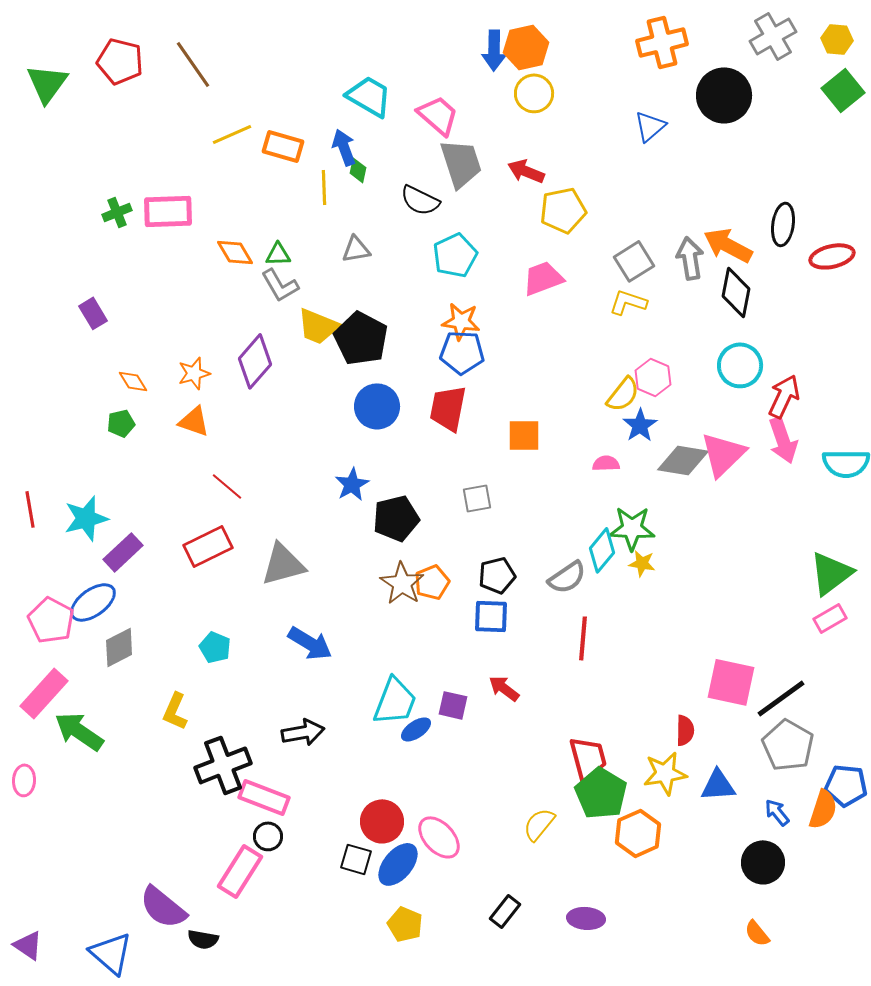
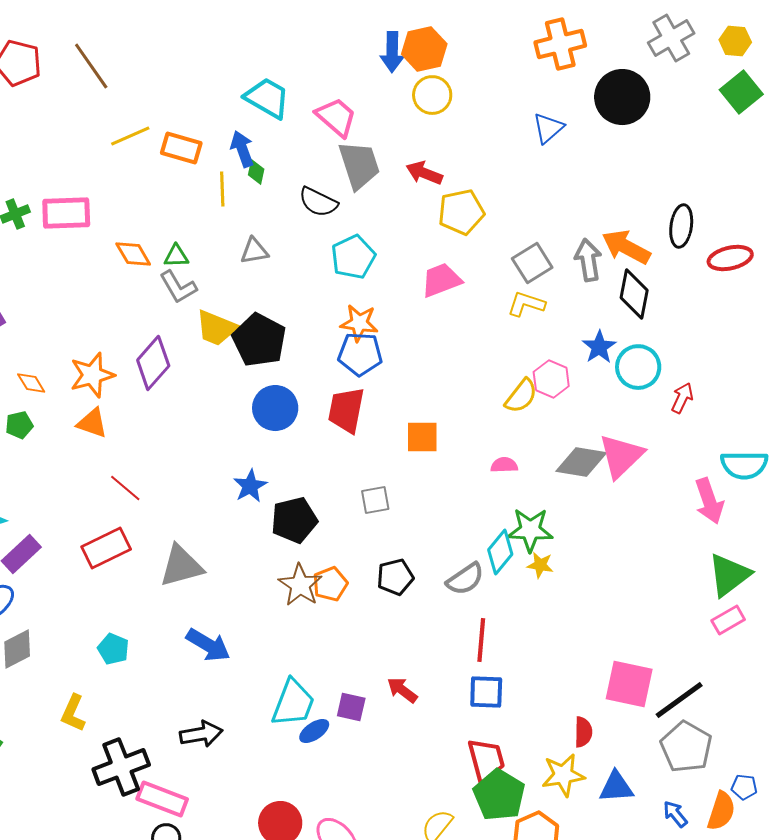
orange star: (194, 373) -> (92, 375), size x1.4
red arrow: (784, 396) -> (682, 398), size x0.7
blue star: (640, 425) -> (599, 347), moved
pink arrow: (783, 440) -> (709, 501), moved
blue square: (491, 616) -> (486, 692), moved
blue pentagon: (846, 785) -> (744, 787), size x0.6

